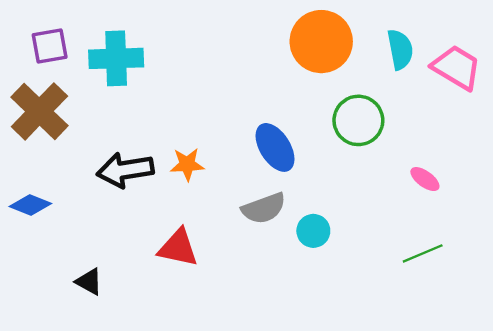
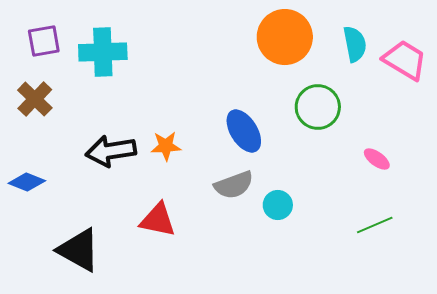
brown cross: (39, 111) -> (35, 99), size x0.7
black triangle: (89, 282) -> (79, 250), size x1.8

